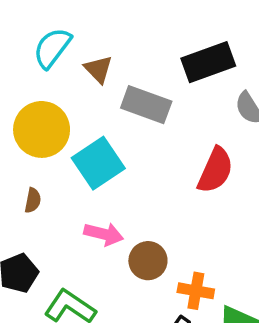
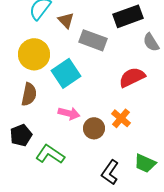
red semicircle: (215, 170) -> (132, 77), turned -140
brown semicircle: (33, 200) -> (29, 94), size x1.6
orange cross: (196, 291) -> (121, 118), moved, turned 30

